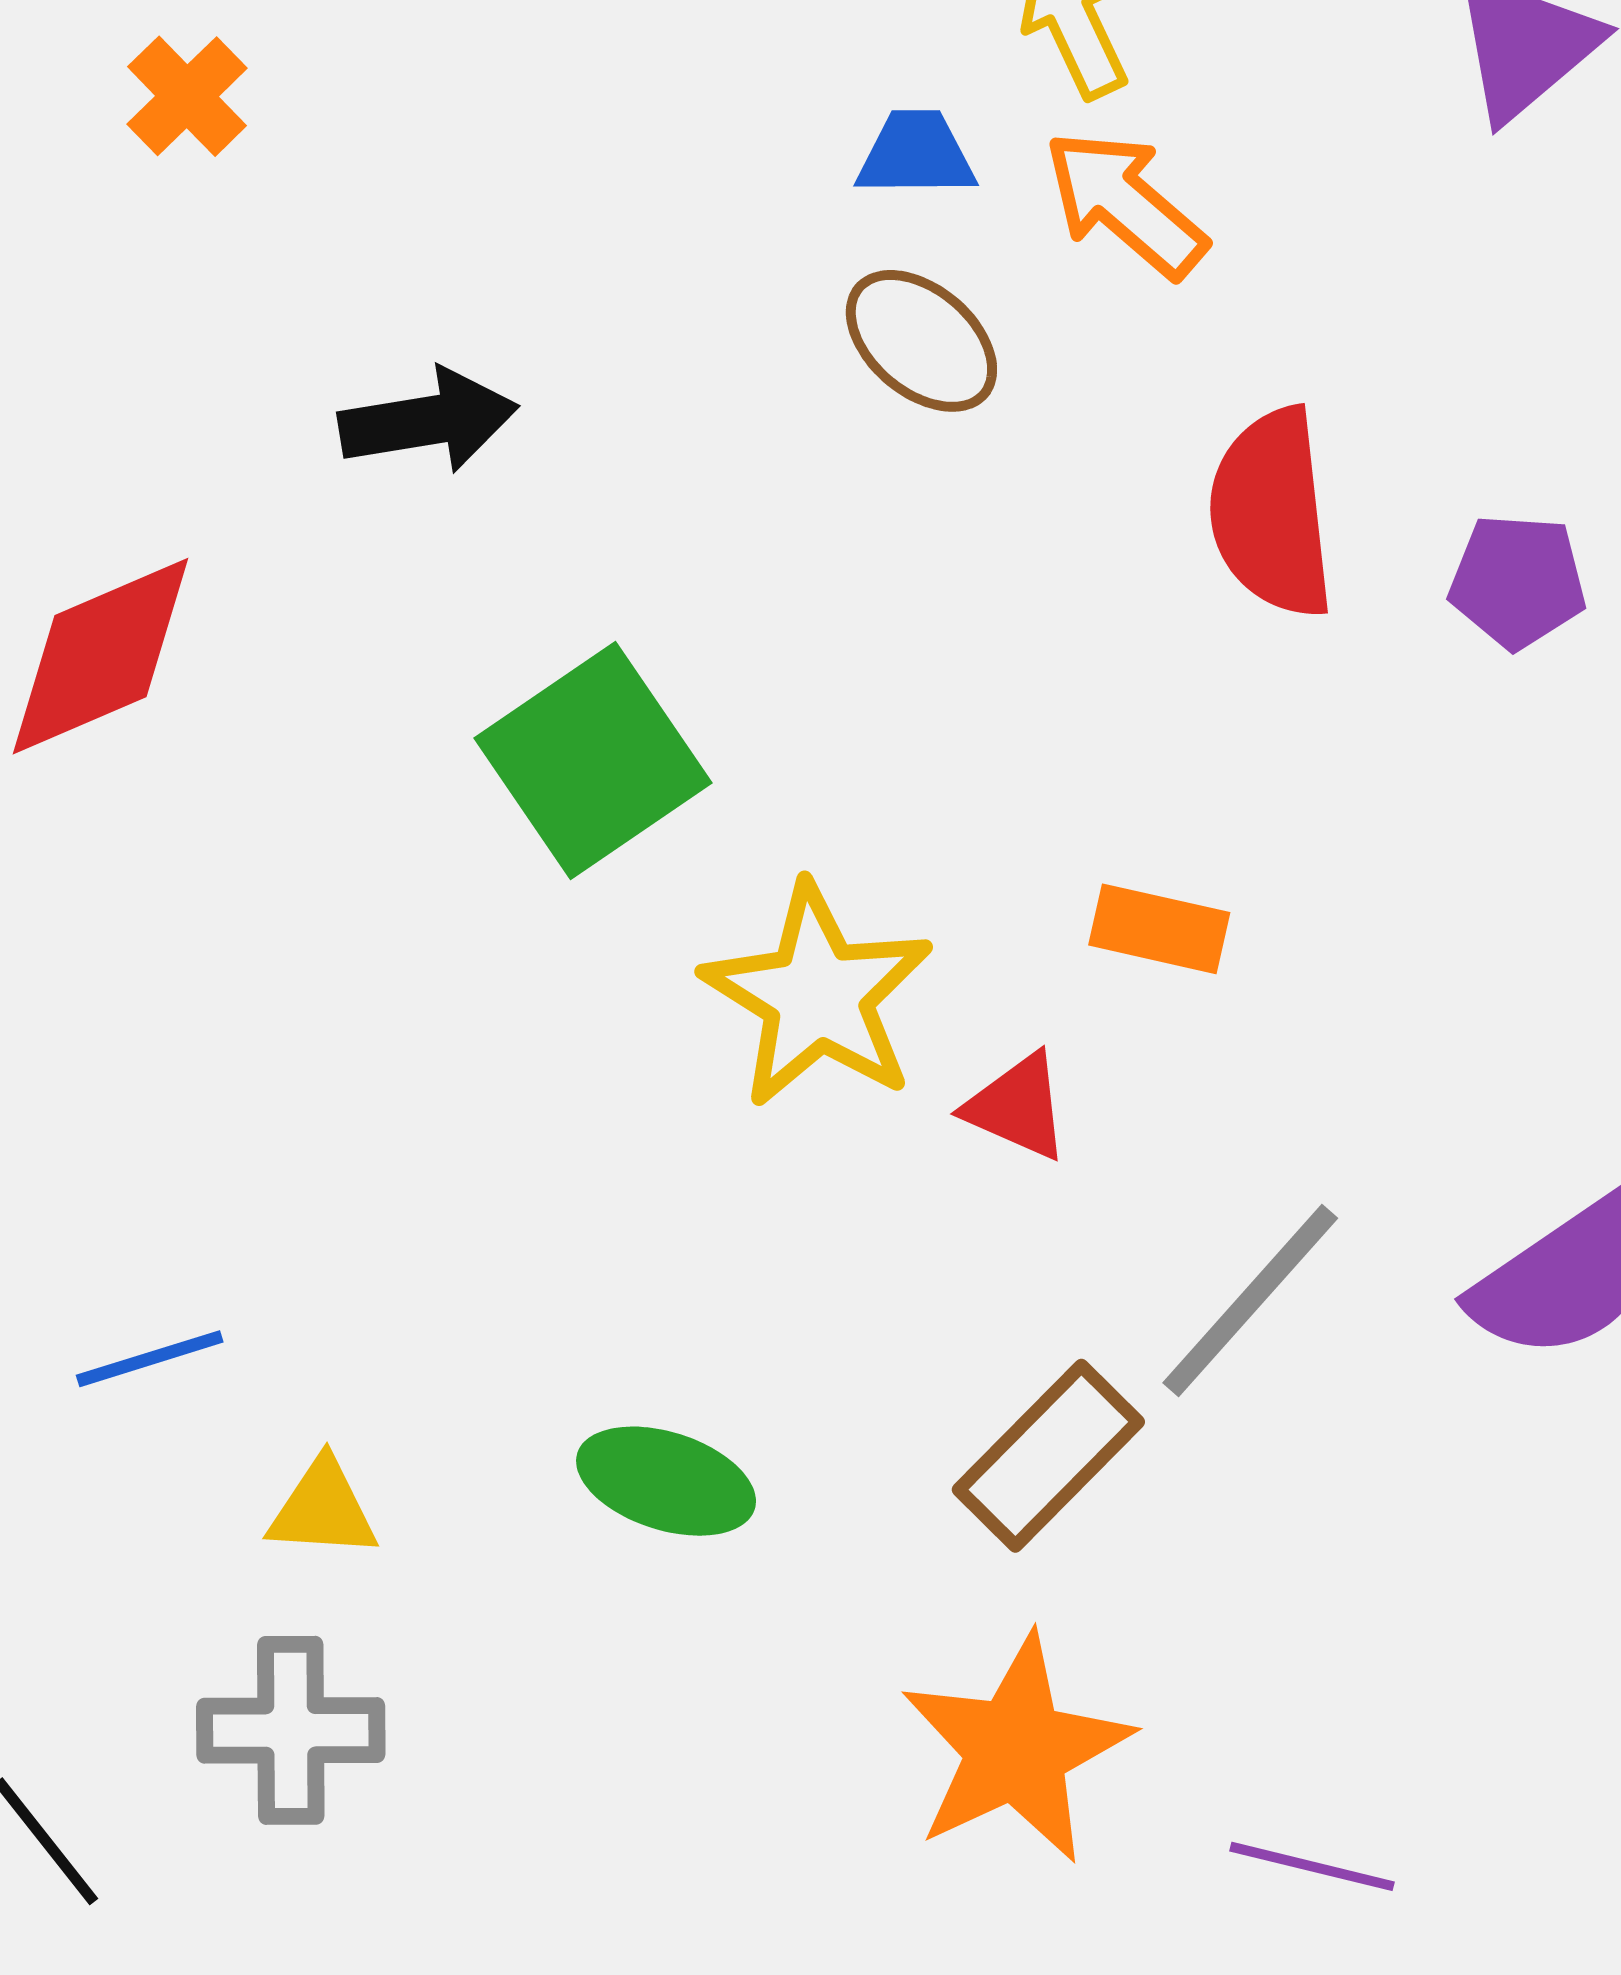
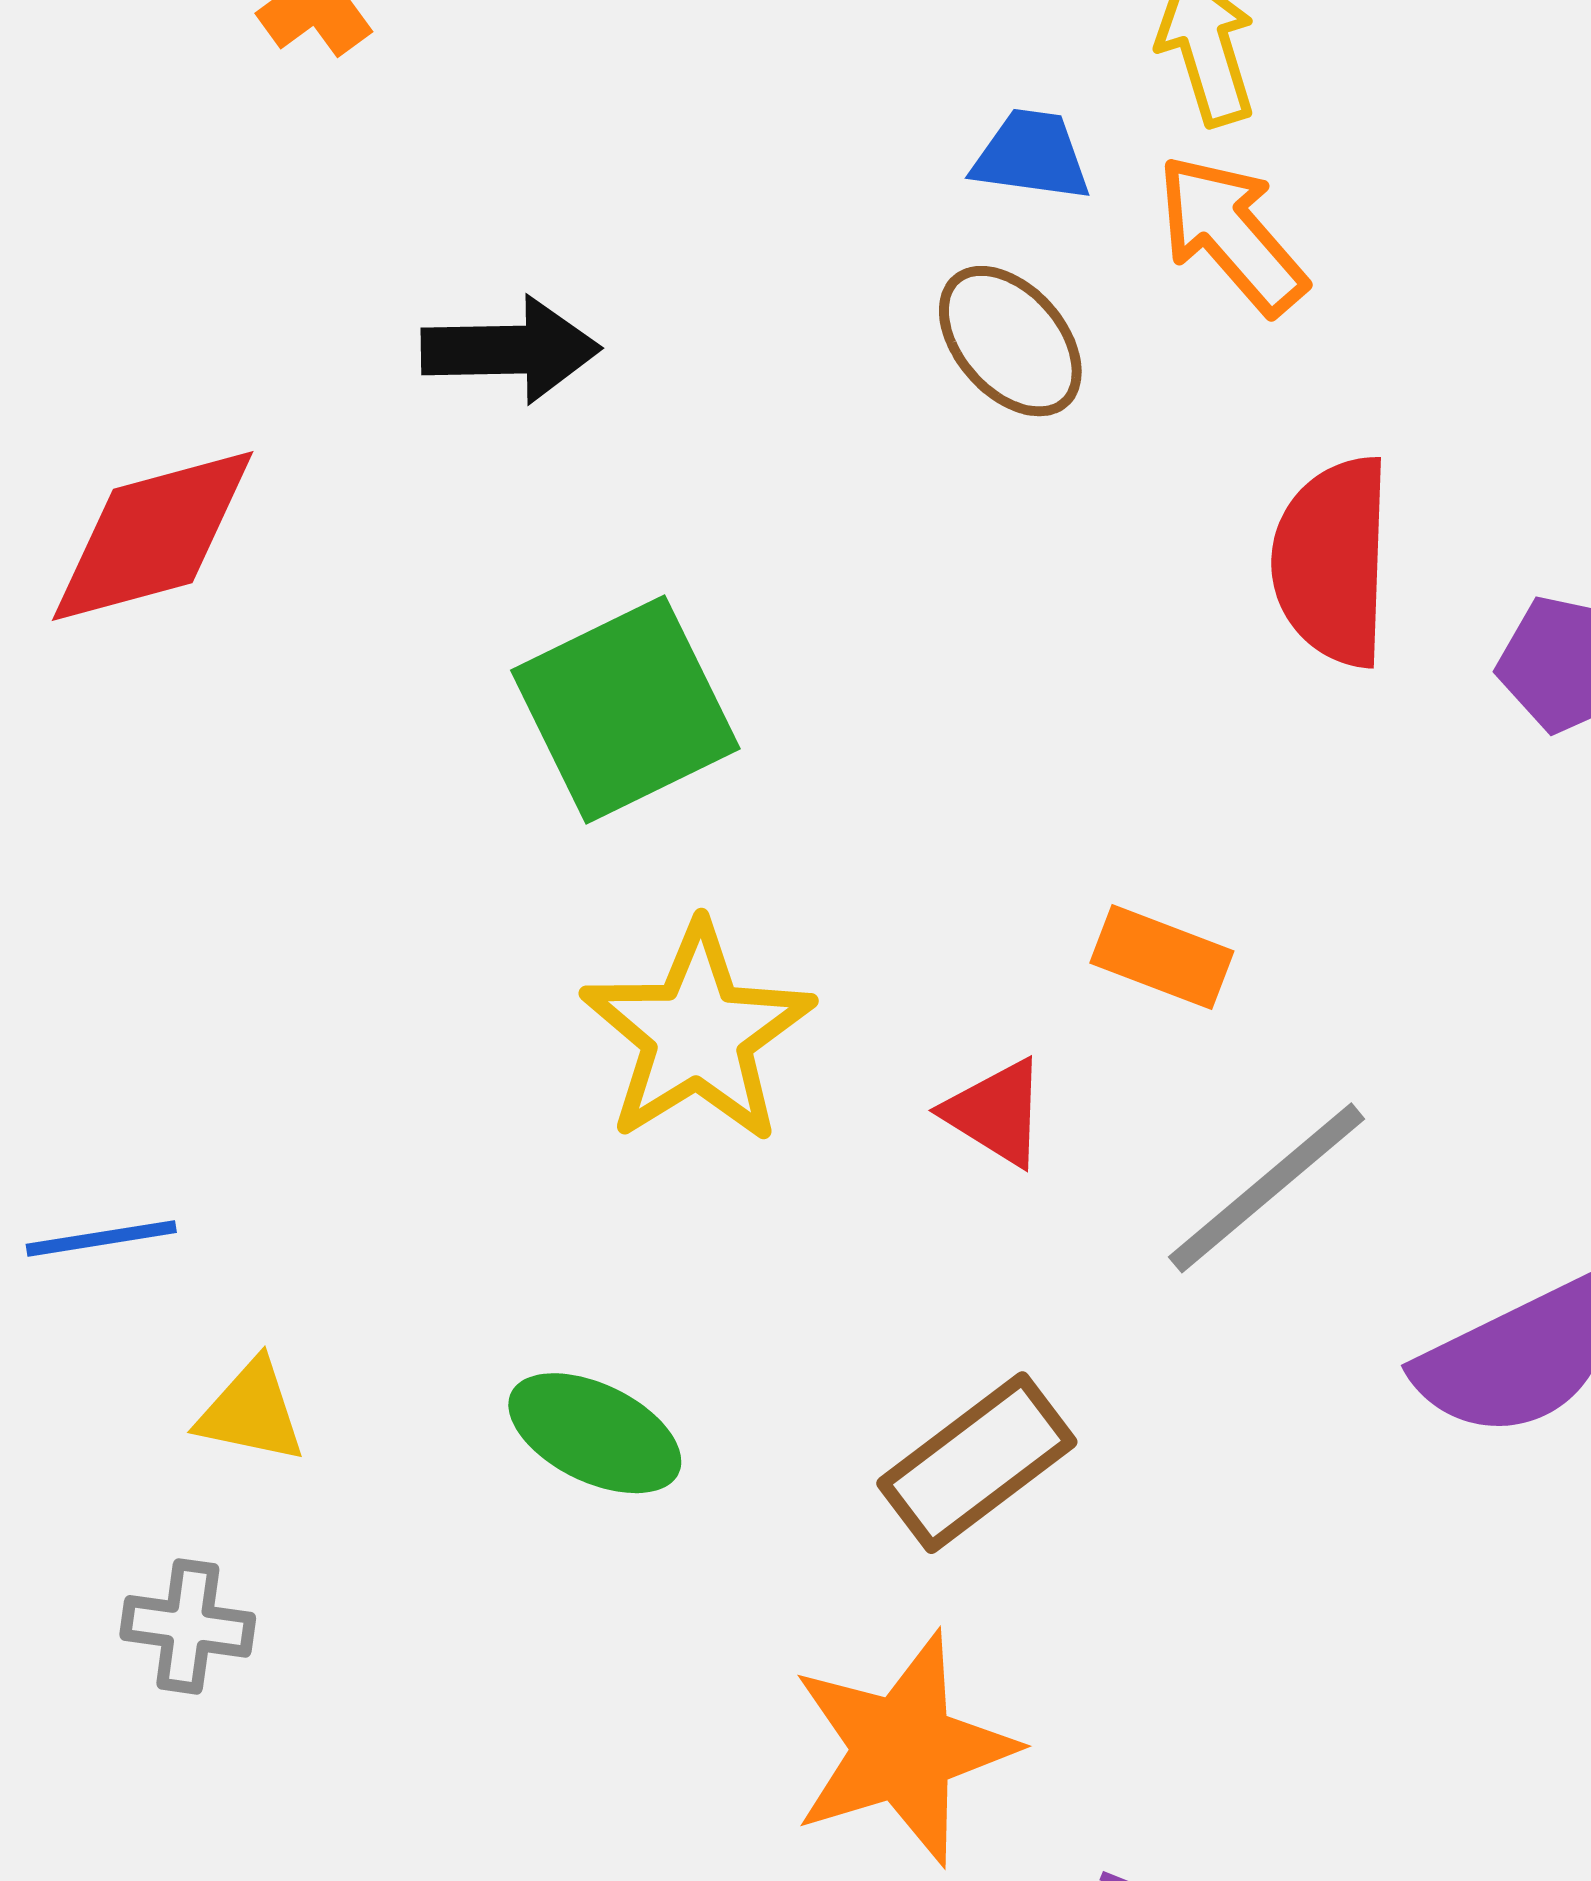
yellow star: (818, 996) -> (697, 1034), moved
gray line: (1250, 1301) -> (1267, 1188), moved
gray cross: (291, 1730) -> (188, 1626), size x0.7

